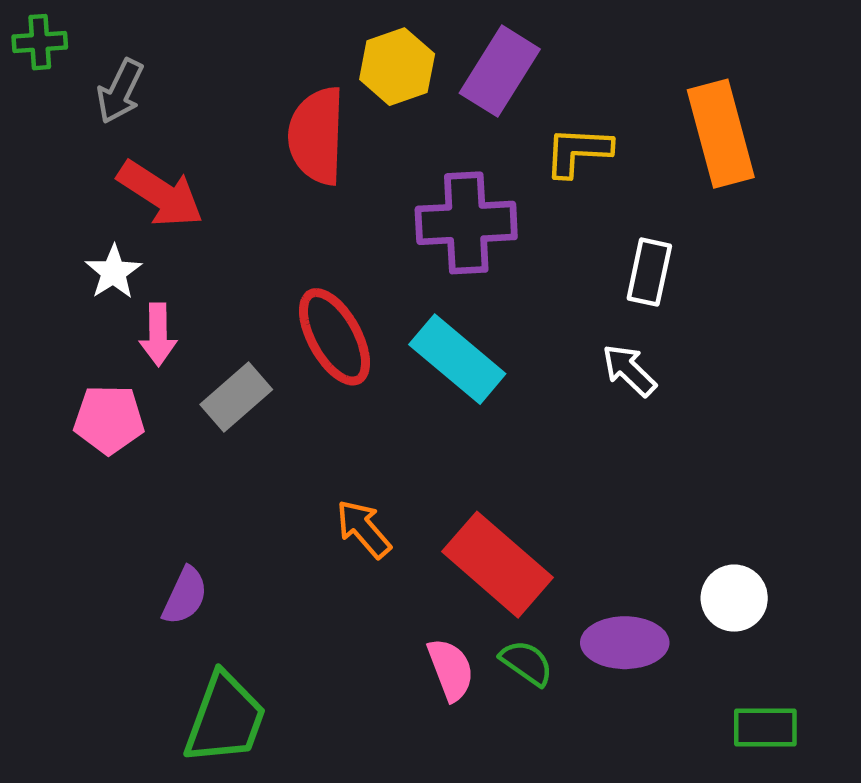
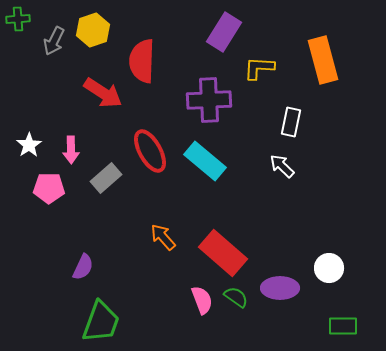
yellow hexagon: (397, 67) -> (93, 30), moved
red arrow: (160, 194) -> (103, 93), moved
white star: (113, 272) -> (29, 145), moved

